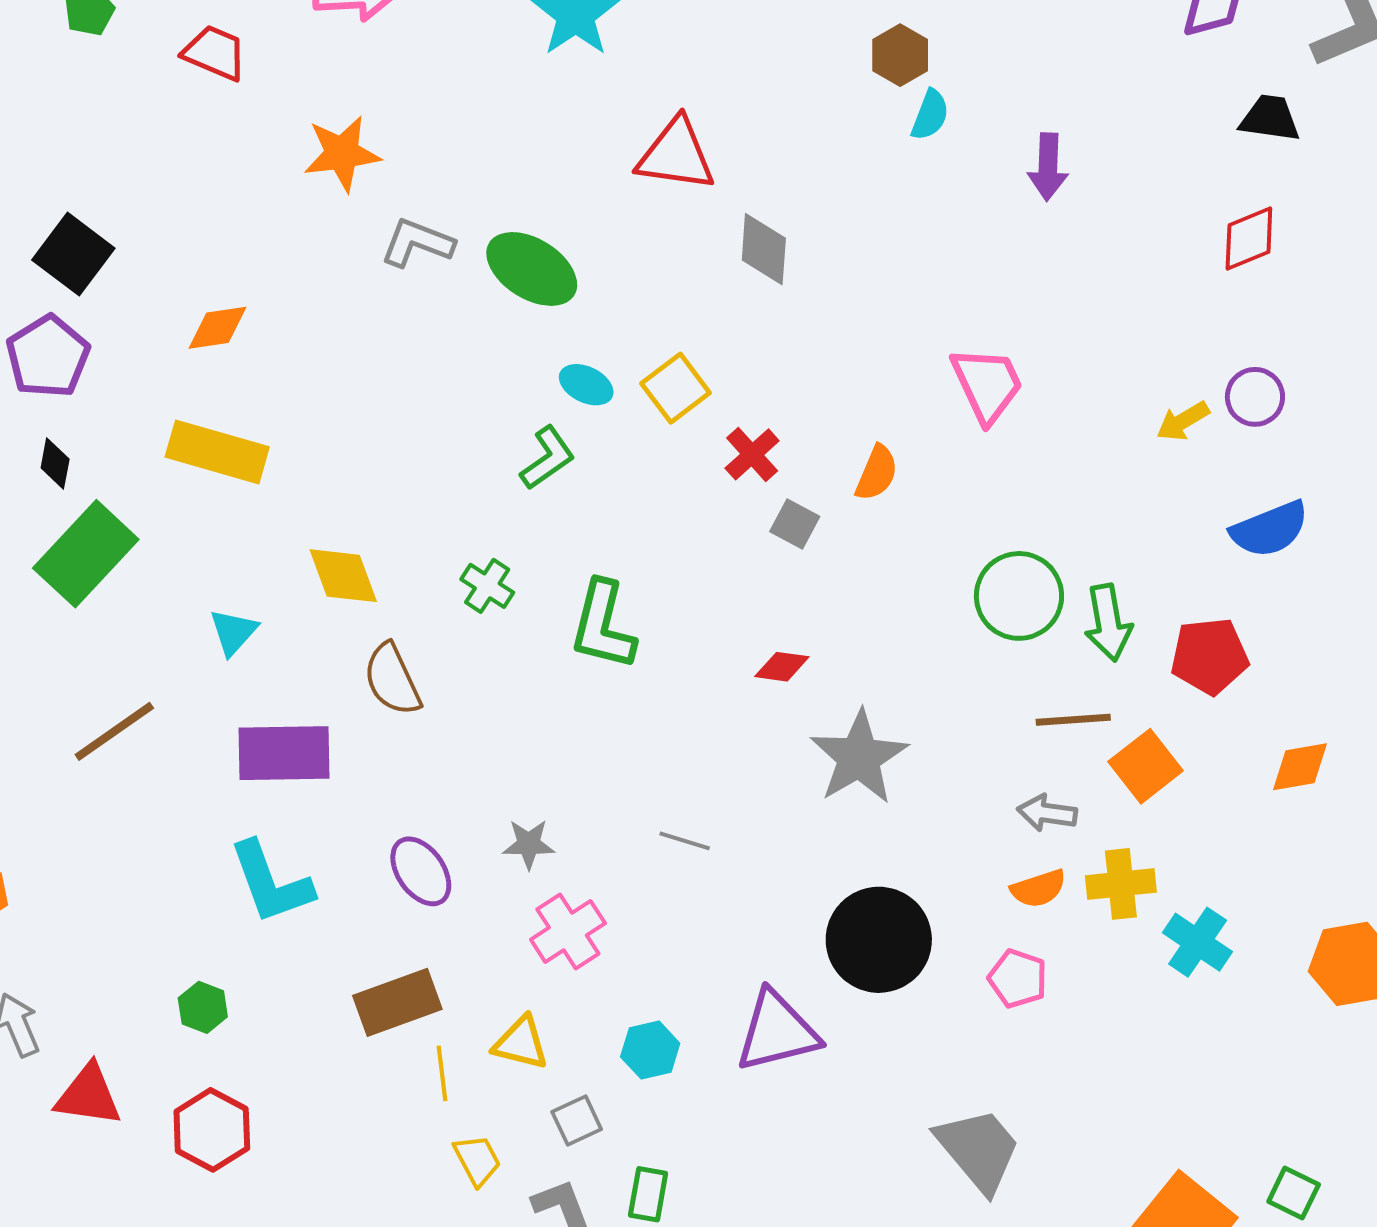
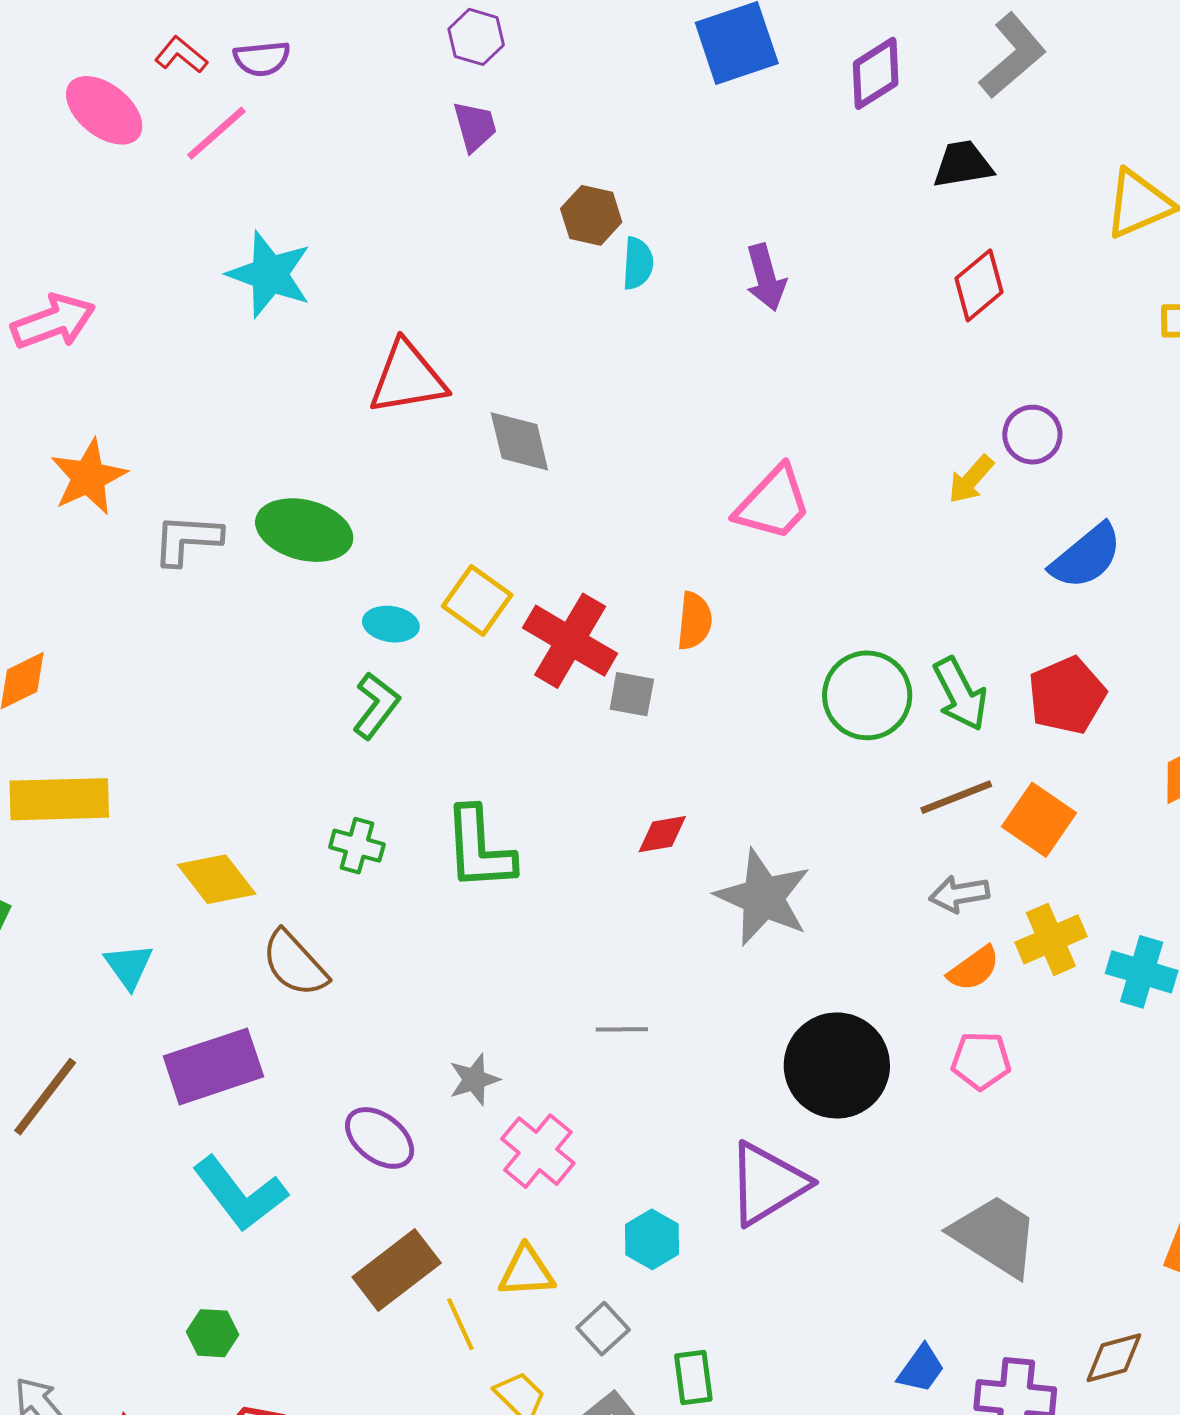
pink trapezoid: (987, 384) -> (773, 503), turned 86
red cross: (752, 454) -> (570, 641), size x1.6

